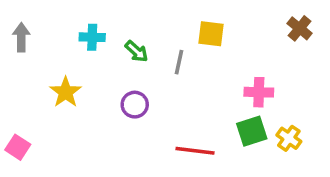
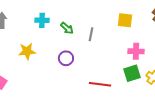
yellow square: (211, 34) -> (125, 20), moved
yellow star: (66, 92) -> (27, 51), turned 30

